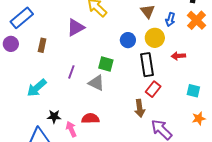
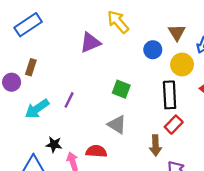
blue circle: (128, 40) -> (153, 50), moved
purple circle: (11, 44) -> (12, 82), moved
brown rectangle: (42, 45) -> (31, 67), moved
purple line: (71, 72) -> (69, 100), moved
gray triangle: (96, 83) -> (117, 125), moved

